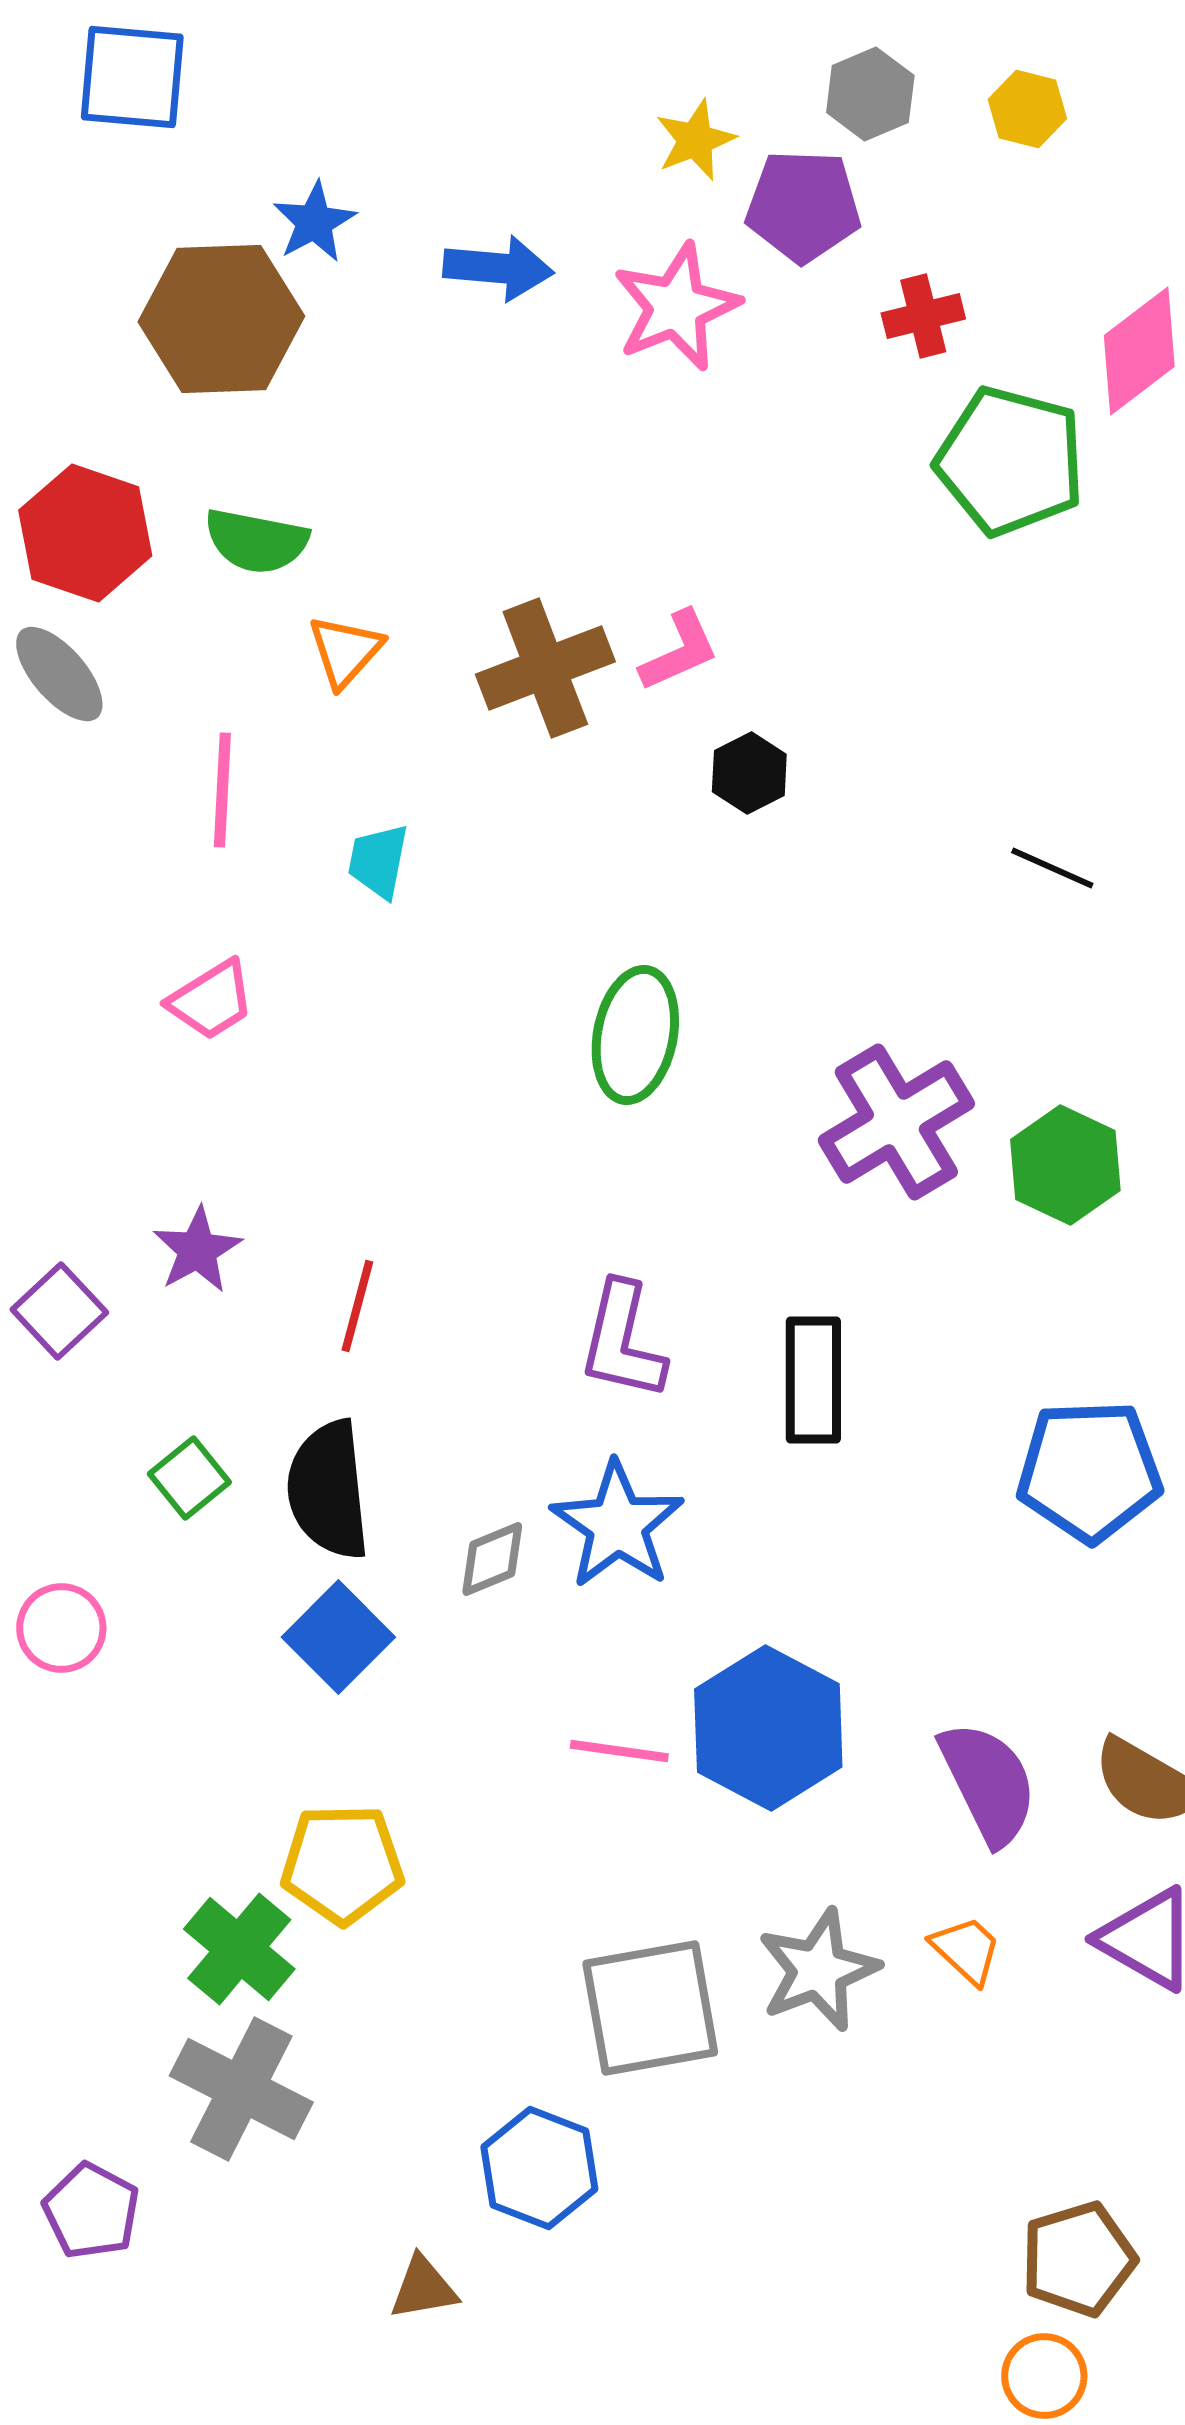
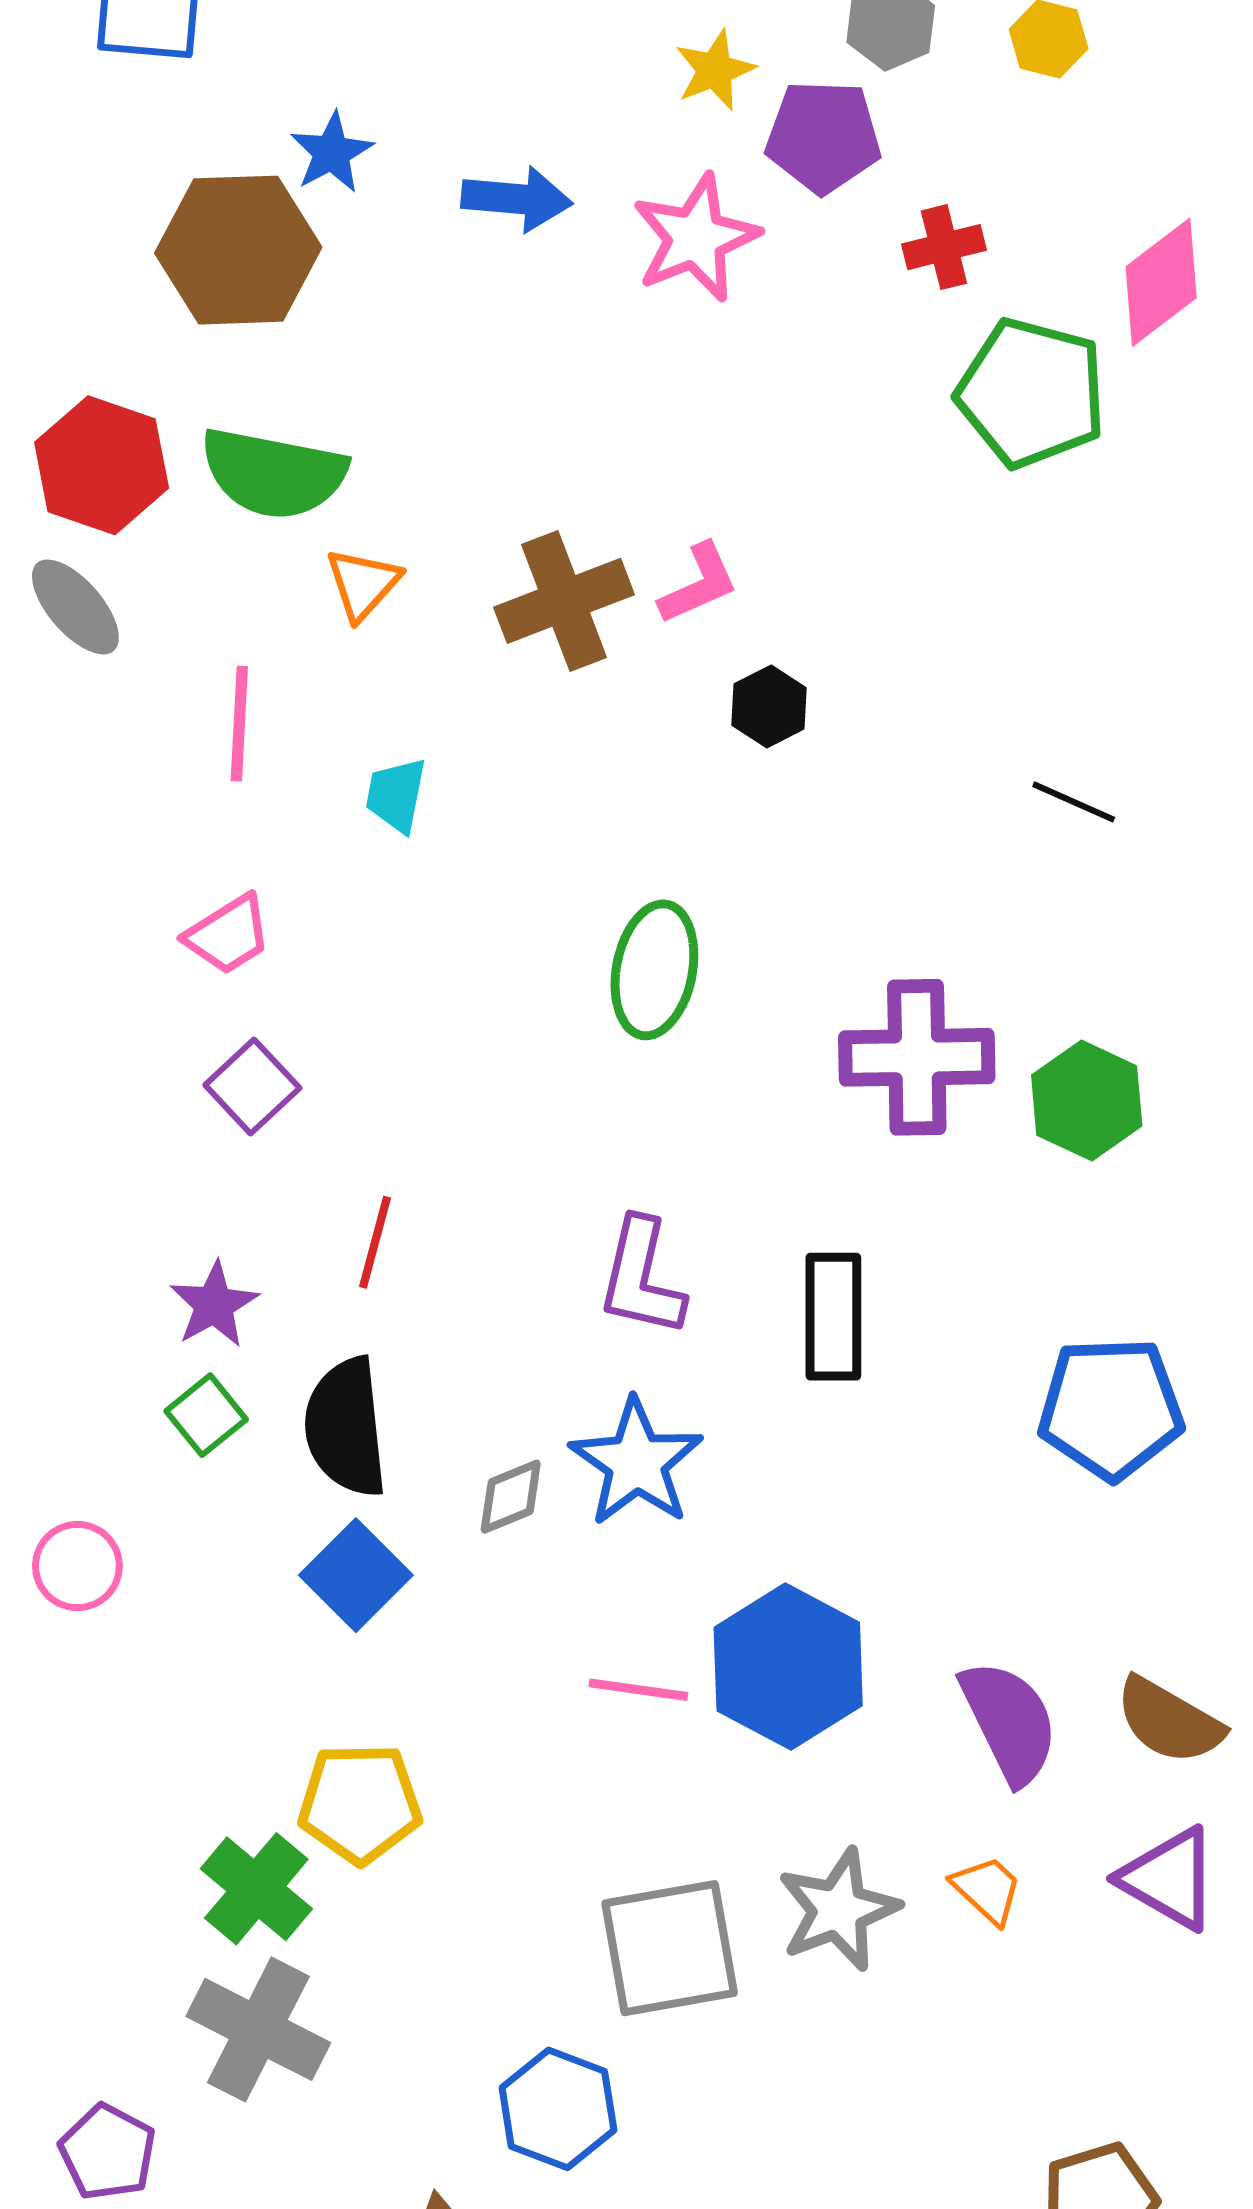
green semicircle: (256, 541) -> (273, 473), size x1.4
purple cross: (896, 1122) -> (917, 1057), turned 30
purple star: (197, 1250) -> (214, 1305), moved
purple square: (59, 1311) -> (252, 1086), moved

